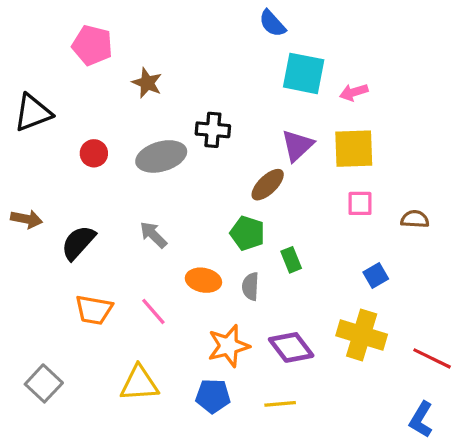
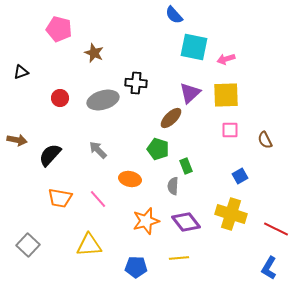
black triangle: (33, 113) -> (21, 72), size x0.6
brown semicircle: (415, 219) -> (265, 140), turned -120
gray semicircle: (250, 286) -> (173, 186), moved
blue pentagon: (213, 396) -> (136, 267), moved

